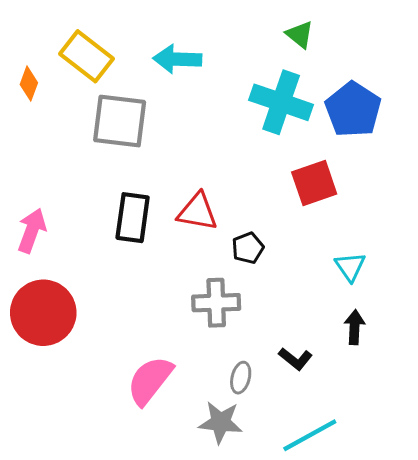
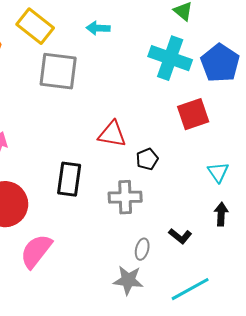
cyan arrow: (177, 59) -> (98, 28), size x0.7
black rectangle: (133, 218) -> (69, 179), moved
pink semicircle: (150, 380) -> (36, 251), moved

